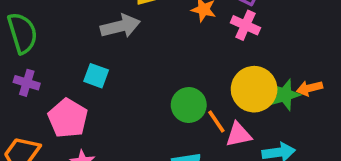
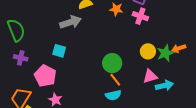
yellow circle: (254, 89) -> (148, 51), size x0.6
orange line: (216, 121) -> (115, 80), moved
pink triangle: (238, 135) -> (150, 76), moved

